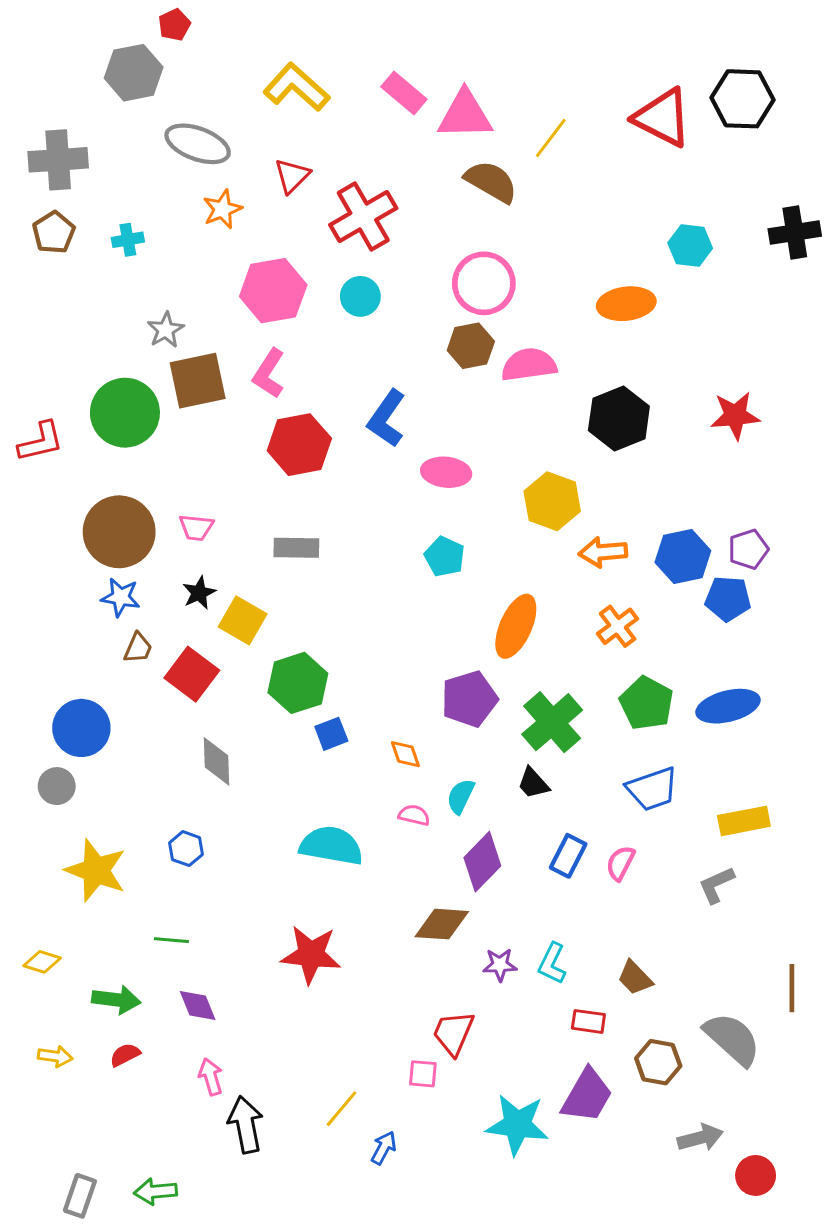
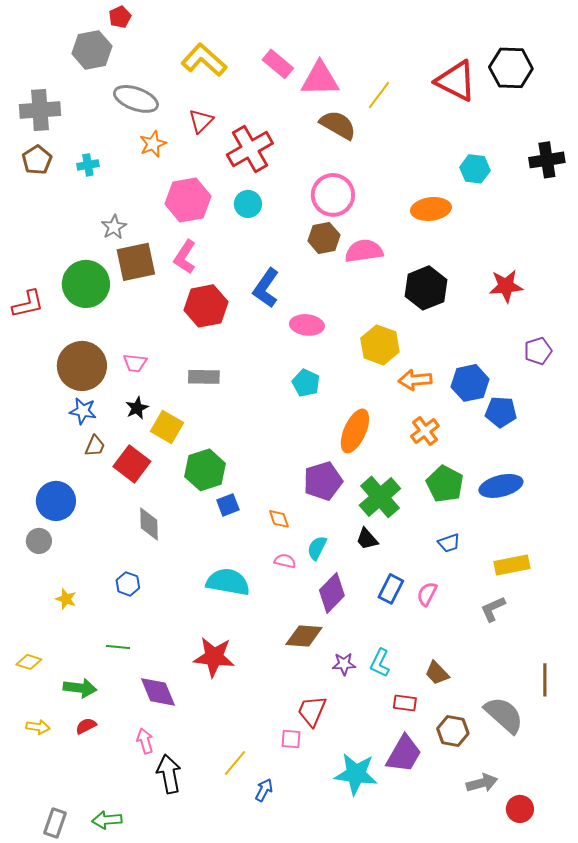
purple pentagon: (748, 549) -> (538, 351), moved
blue trapezoid: (652, 789) -> (449, 543), size x0.6
yellow star: (96, 870) -> (66, 599), size x0.5
purple diamond: (198, 1005) -> (158, 692), moved, size x1.4

